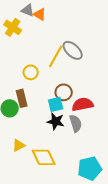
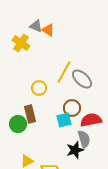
gray ellipse: (73, 50) -> (82, 79), moved
black star: (56, 121) -> (75, 150), moved, turned -30

